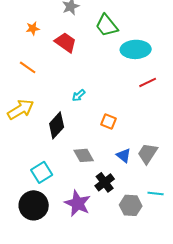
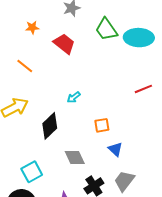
cyan ellipse: (136, 49) -> (139, 38), moved
orange square: (109, 121) -> (102, 125), turned -35
gray trapezoid: (148, 153) -> (124, 181), moved
blue triangle: (124, 155) -> (115, 149), moved

